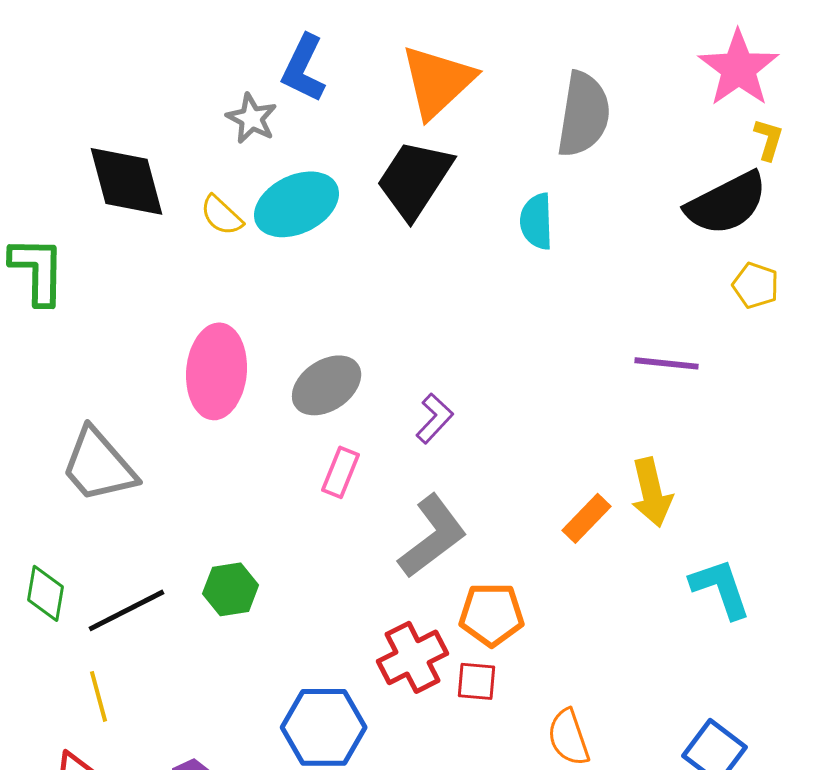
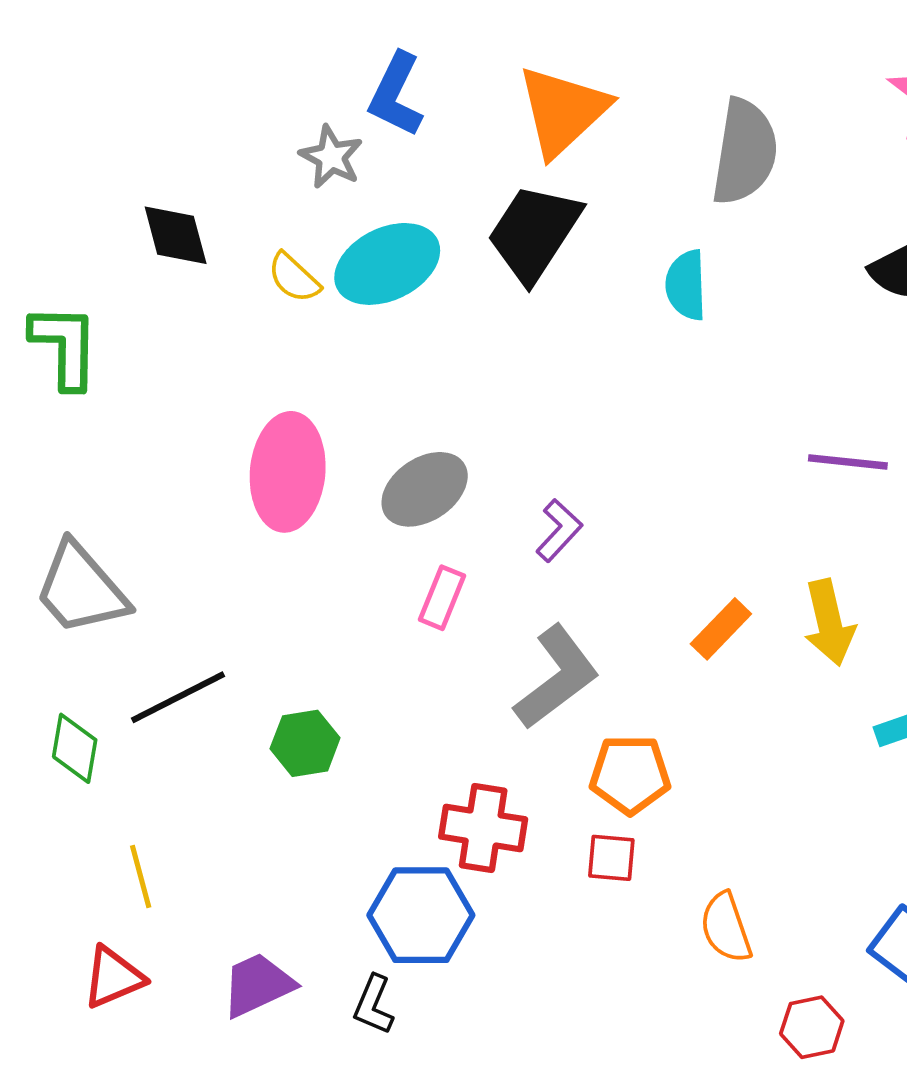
black diamond: (127, 181) -> (176, 235), size x0.7
gray trapezoid: (99, 465) -> (81, 589), moved
orange rectangle: (587, 518) -> (721, 629), moved
black line: (127, 610) -> (178, 697), moved
red cross: (413, 657) -> (483, 828), moved, turned 36

